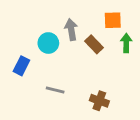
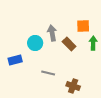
blue rectangle: (21, 66) -> (15, 60), turned 48
gray line: (55, 90) -> (48, 73), moved

